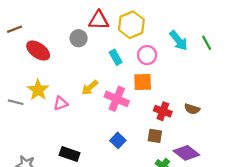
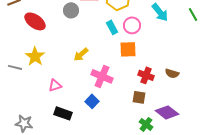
green line: (207, 43) -> (193, 14), moved
cyan rectangle: (116, 57) -> (112, 27), moved
pink cross: (117, 99) -> (102, 76), moved
pink triangle: (61, 103) -> (55, 85), moved
blue square: (118, 140) -> (92, 101), moved

